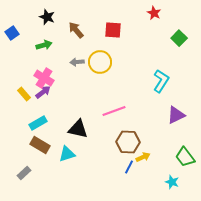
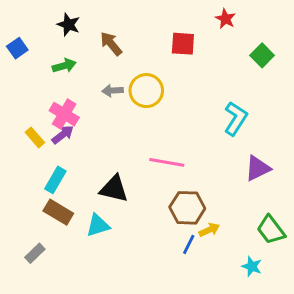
red square: (113, 30) -> (183, 44), moved
pink line: (114, 111) -> (167, 162), turned 30
cyan rectangle: (38, 123) -> (55, 180), turned -30

